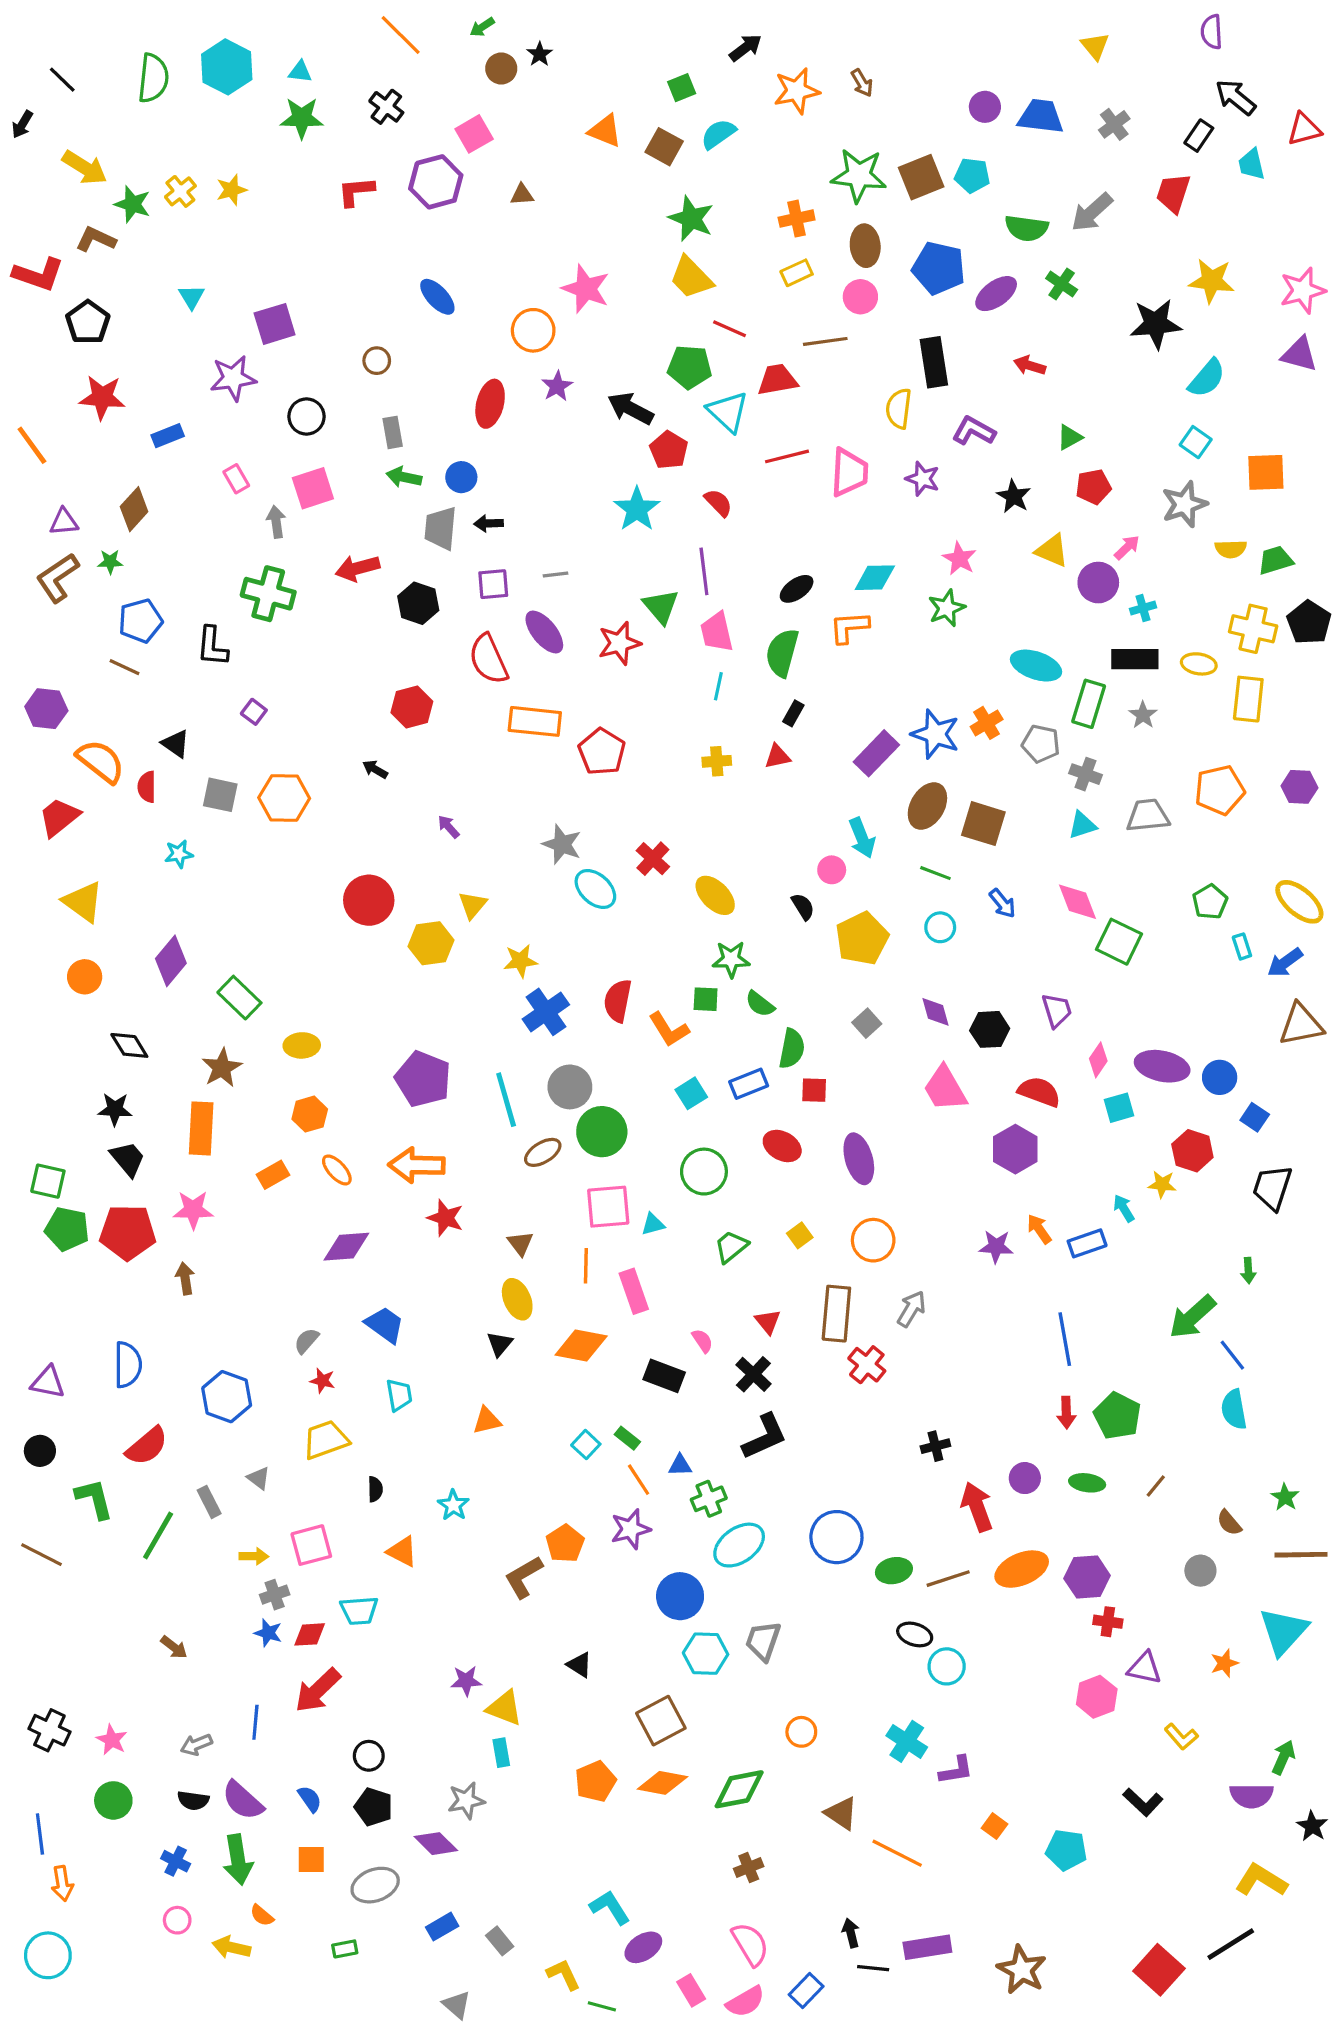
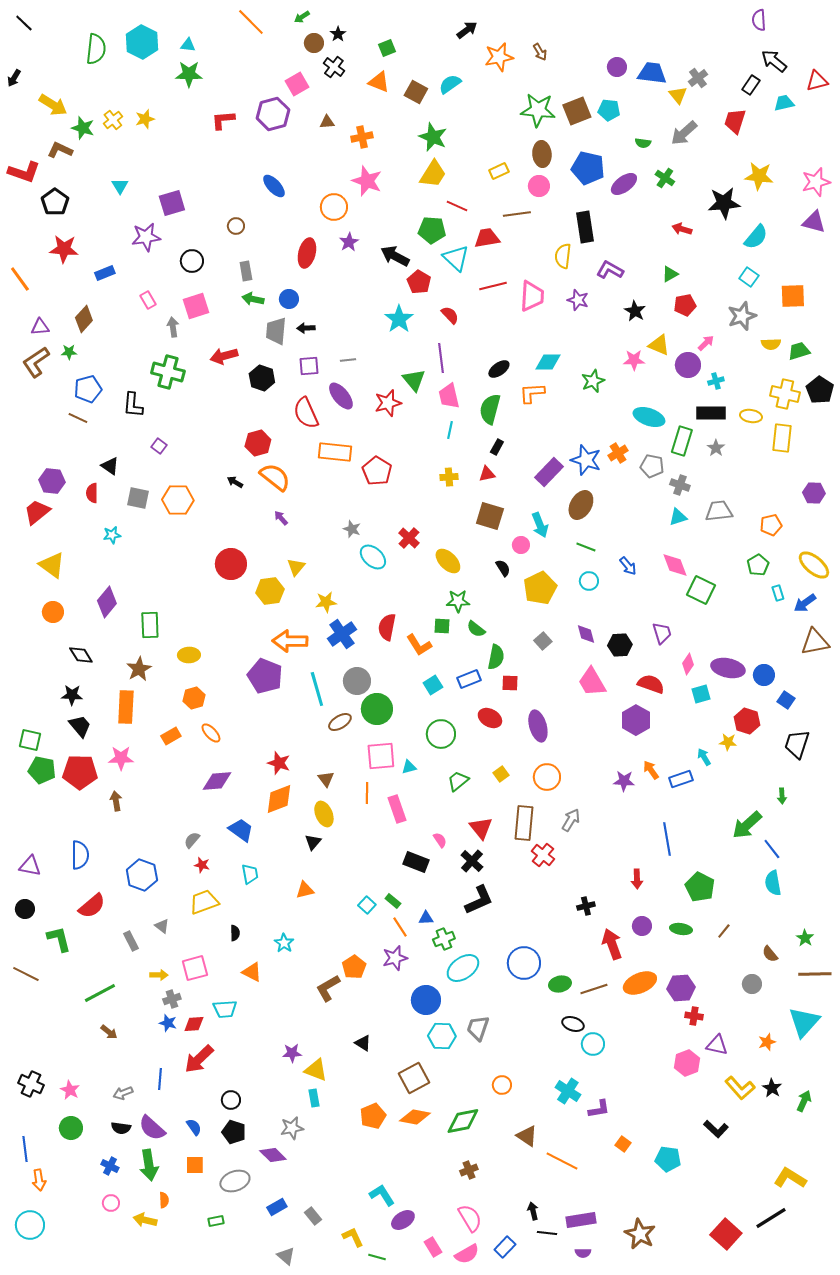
yellow triangle: (1095, 46) -> (678, 95), moved
black line: (62, 80) -> (24, 23), moved
green square: (682, 88) -> (387, 48), moved
black cross: (386, 107) -> (334, 67), moved
cyan trapezoid: (1252, 164) -> (784, 103), turned 90
orange cross: (797, 219) -> (362, 137), moved
green semicircle: (1026, 228) -> (643, 143), size x0.6
yellow trapezoid: (691, 278) -> (433, 174), turned -104
red arrow: (1030, 365) -> (682, 229), moved
pink star: (959, 559) -> (634, 360), moved, turned -30
purple hexagon: (46, 709) -> (52, 481), moved
orange semicircle: (101, 761) -> (275, 477), moved
orange pentagon: (1220, 790) -> (771, 525), moved, size x0.7
brown square: (983, 824) -> (490, 516), moved
gray star: (562, 844) -> (352, 529), size x0.7
green rectangle: (239, 998) -> (150, 625), turned 44
orange arrow: (417, 1165) -> (290, 641), moved
red triangle: (768, 1322) -> (481, 828), size x1.4
orange diamond: (581, 1346) -> (279, 799), moved, turned -32
red arrow: (1066, 1413) -> (637, 879), moved
green line: (158, 1535) -> (100, 993), moved, turned 32
yellow L-shape: (1181, 1737) -> (740, 1088), size x1.4
purple semicircle: (1252, 1796) -> (583, 1253), moved, size x0.6
black star: (1312, 1826) -> (772, 1088), moved
orange semicircle: (262, 1915) -> (164, 1200), turned -133

